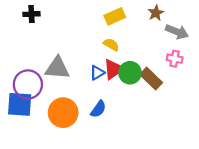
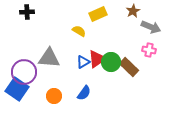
yellow semicircle: (111, 45) -> (79, 31), moved
blue square: (20, 104) -> (17, 89), turned 30
orange circle: (63, 113) -> (54, 96), size x0.6

